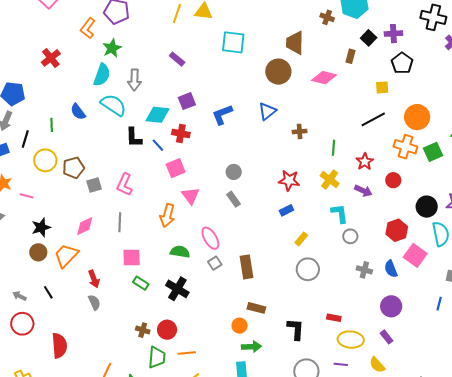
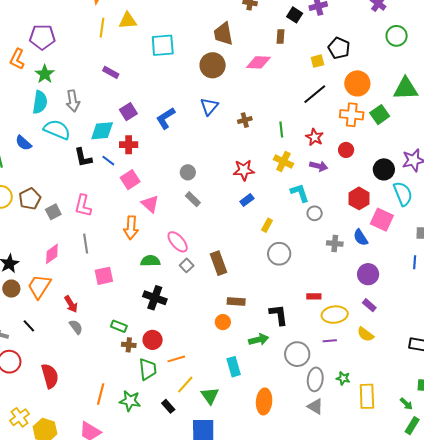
black pentagon: (402, 63) -> (339, 48), moved
green rectangle: (141, 283) -> (119, 326), moved
green arrow: (251, 347) -> (259, 340), moved

